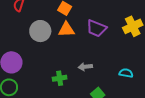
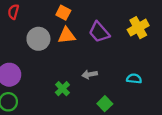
purple trapezoid: (97, 28) -> (99, 32), turned 30
green cross: (60, 78) -> (62, 89), turned -32

